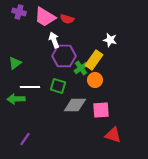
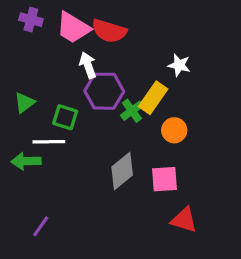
red semicircle: (67, 19) -> (109, 31), size x1.5
orange circle: (95, 80) -> (174, 130), moved
green square: (58, 86) -> (65, 117), moved
gray diamond: (75, 105) -> (122, 171), turned -40

